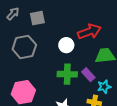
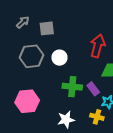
red arrow: (89, 32) -> (98, 46), turned -60
white circle: (66, 45) -> (59, 58), moved

